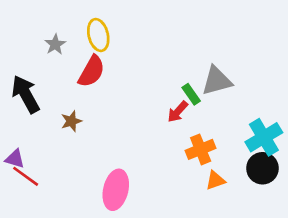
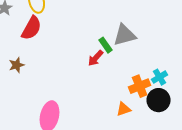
cyan cross: (264, 137) -> (160, 77), size x0.6
orange cross: (201, 149) -> (140, 86), moved

